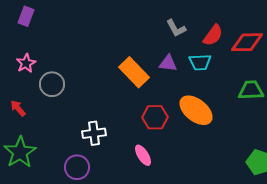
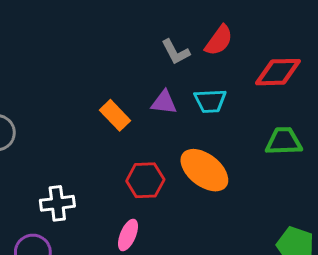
red semicircle: (213, 35) -> (219, 40), moved
orange rectangle: (134, 72) -> (115, 115), size x0.7
pink ellipse: (143, 155) -> (128, 235), turned 55

